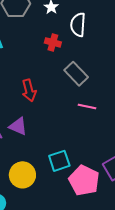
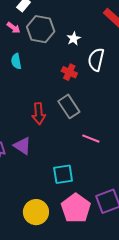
gray rectangle: (76, 74) -> (69, 106), moved
cyan square: (59, 161) -> (63, 174), moved
yellow circle: (22, 175) -> (36, 212), moved

